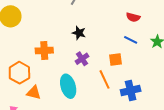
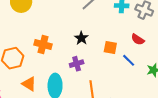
orange square: (116, 59) -> (110, 47), moved
orange triangle: (34, 93) -> (29, 84), moved

